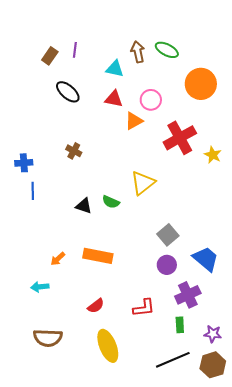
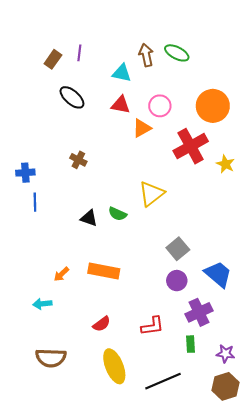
orange circle: (201, 84) -> (213, 106), moved
black line: (173, 360) -> (163, 381), moved

